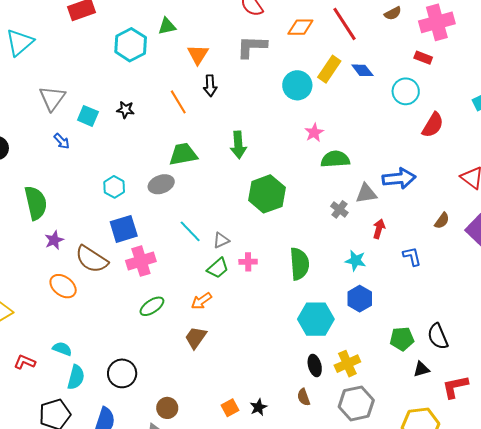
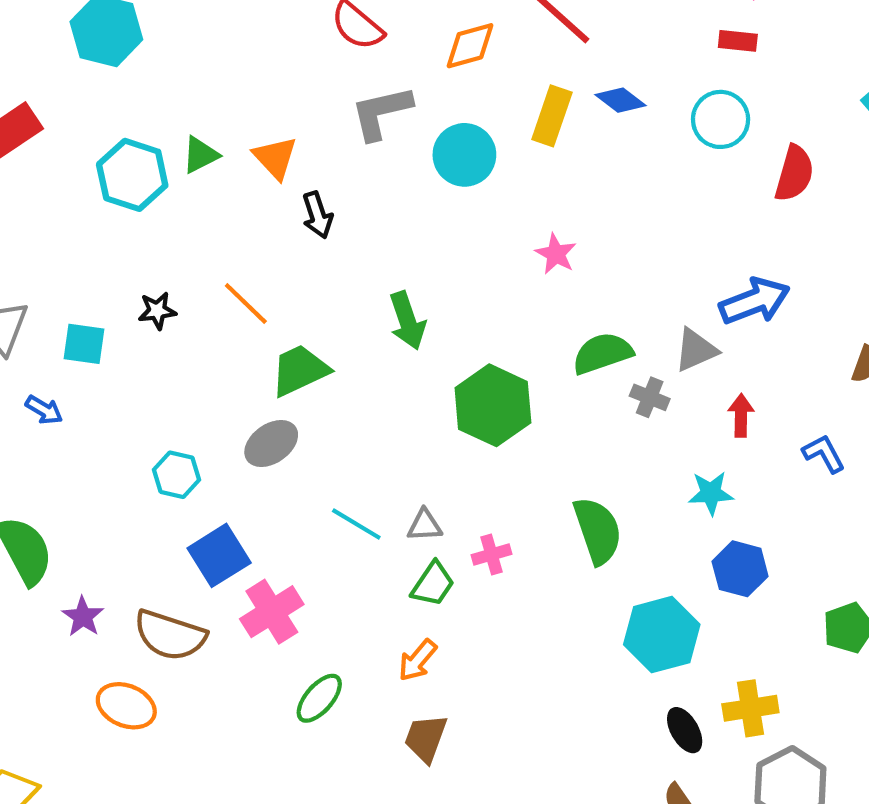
green triangle: (167, 26) -> (200, 155), moved
cyan circle: (297, 85) -> (464, 155), moved
orange line: (178, 102) -> (246, 303), moved
green semicircle: (335, 159) -> (602, 353), moved
gray triangle: (221, 240) -> (425, 525), turned 36
yellow cross: (347, 364) -> (750, 708), turned 30

